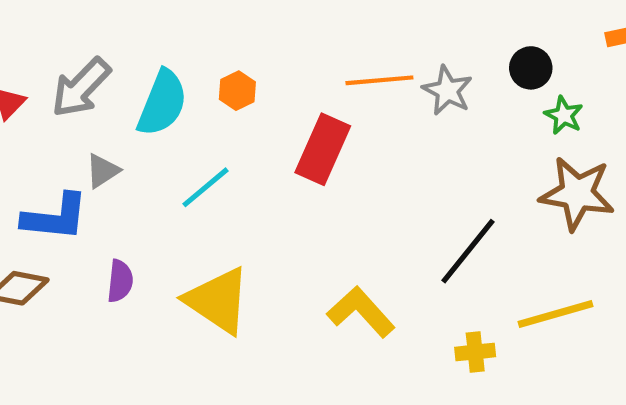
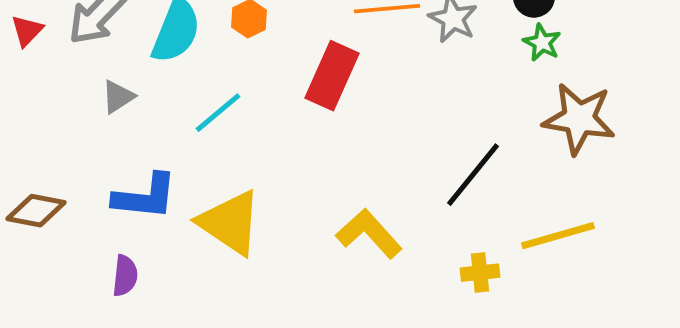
green star: (564, 115) -> (542, 43), moved
blue L-shape: (55, 217) -> (145, 197), moved
purple semicircle: (120, 281) -> (125, 276), moved

